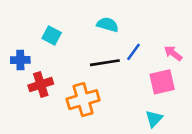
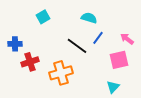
cyan semicircle: (108, 25) -> (89, 18), moved
cyan square: (52, 35) -> (43, 17), moved, turned 32
black line: (105, 63) -> (77, 46), turned 45

